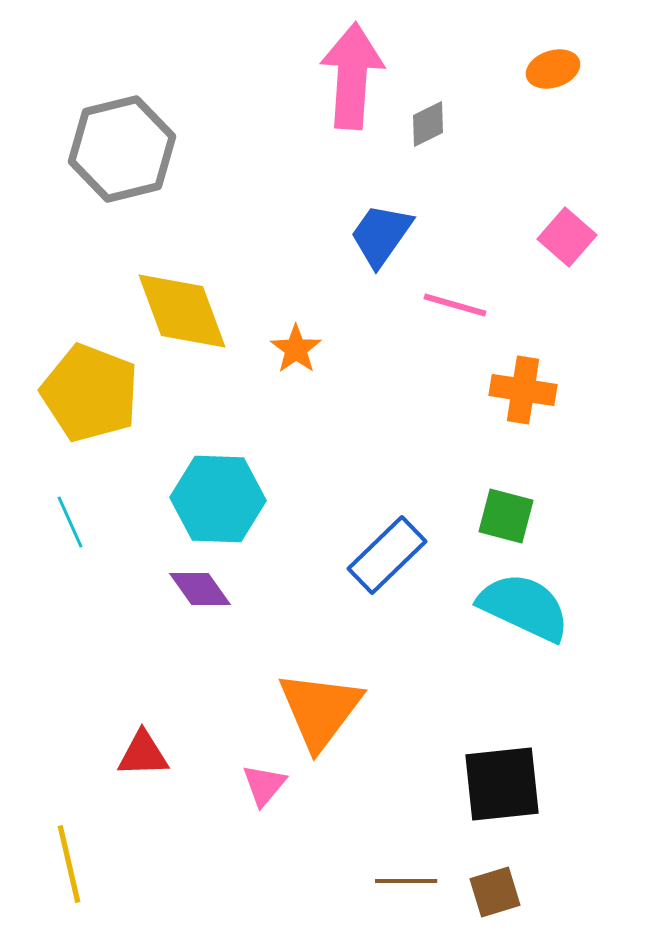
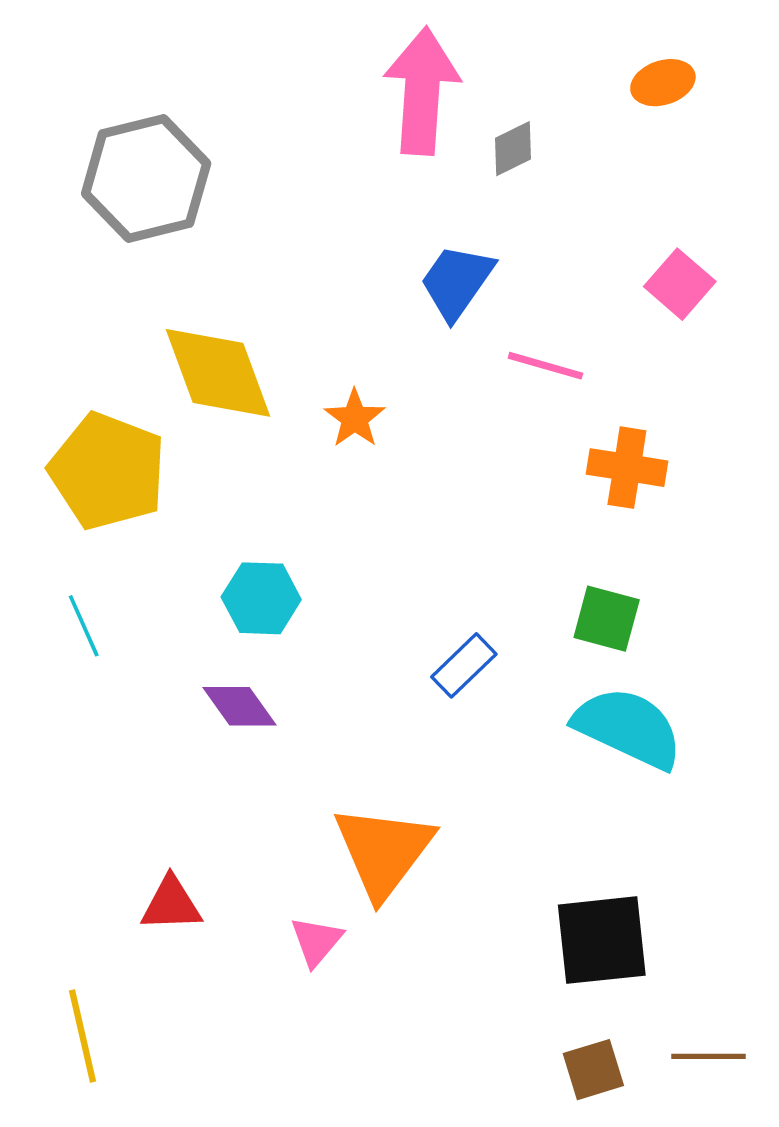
cyan hexagon: (218, 499) -> (261, 598), size x0.7
blue rectangle: (387, 555) -> (464, 665), size x0.7
brown line: (406, 881) -> (708, 1056), moved

